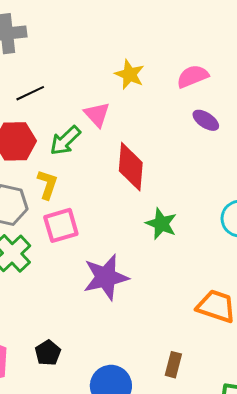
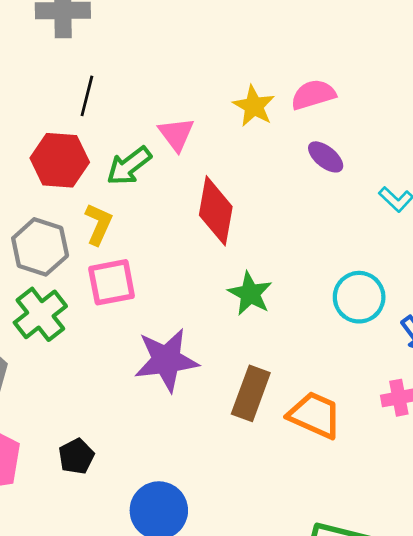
yellow star: (130, 74) -> (254, 106), moved
black line: (30, 93) -> (87, 96), turned -56
brown rectangle: (173, 365) -> (251, 393), moved, size x1.5

